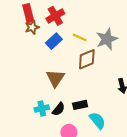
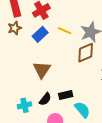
brown star: (32, 27) -> (15, 28), moved
brown diamond: (87, 59) -> (86, 53), moved
cyan cross: (42, 108) -> (25, 105), moved

